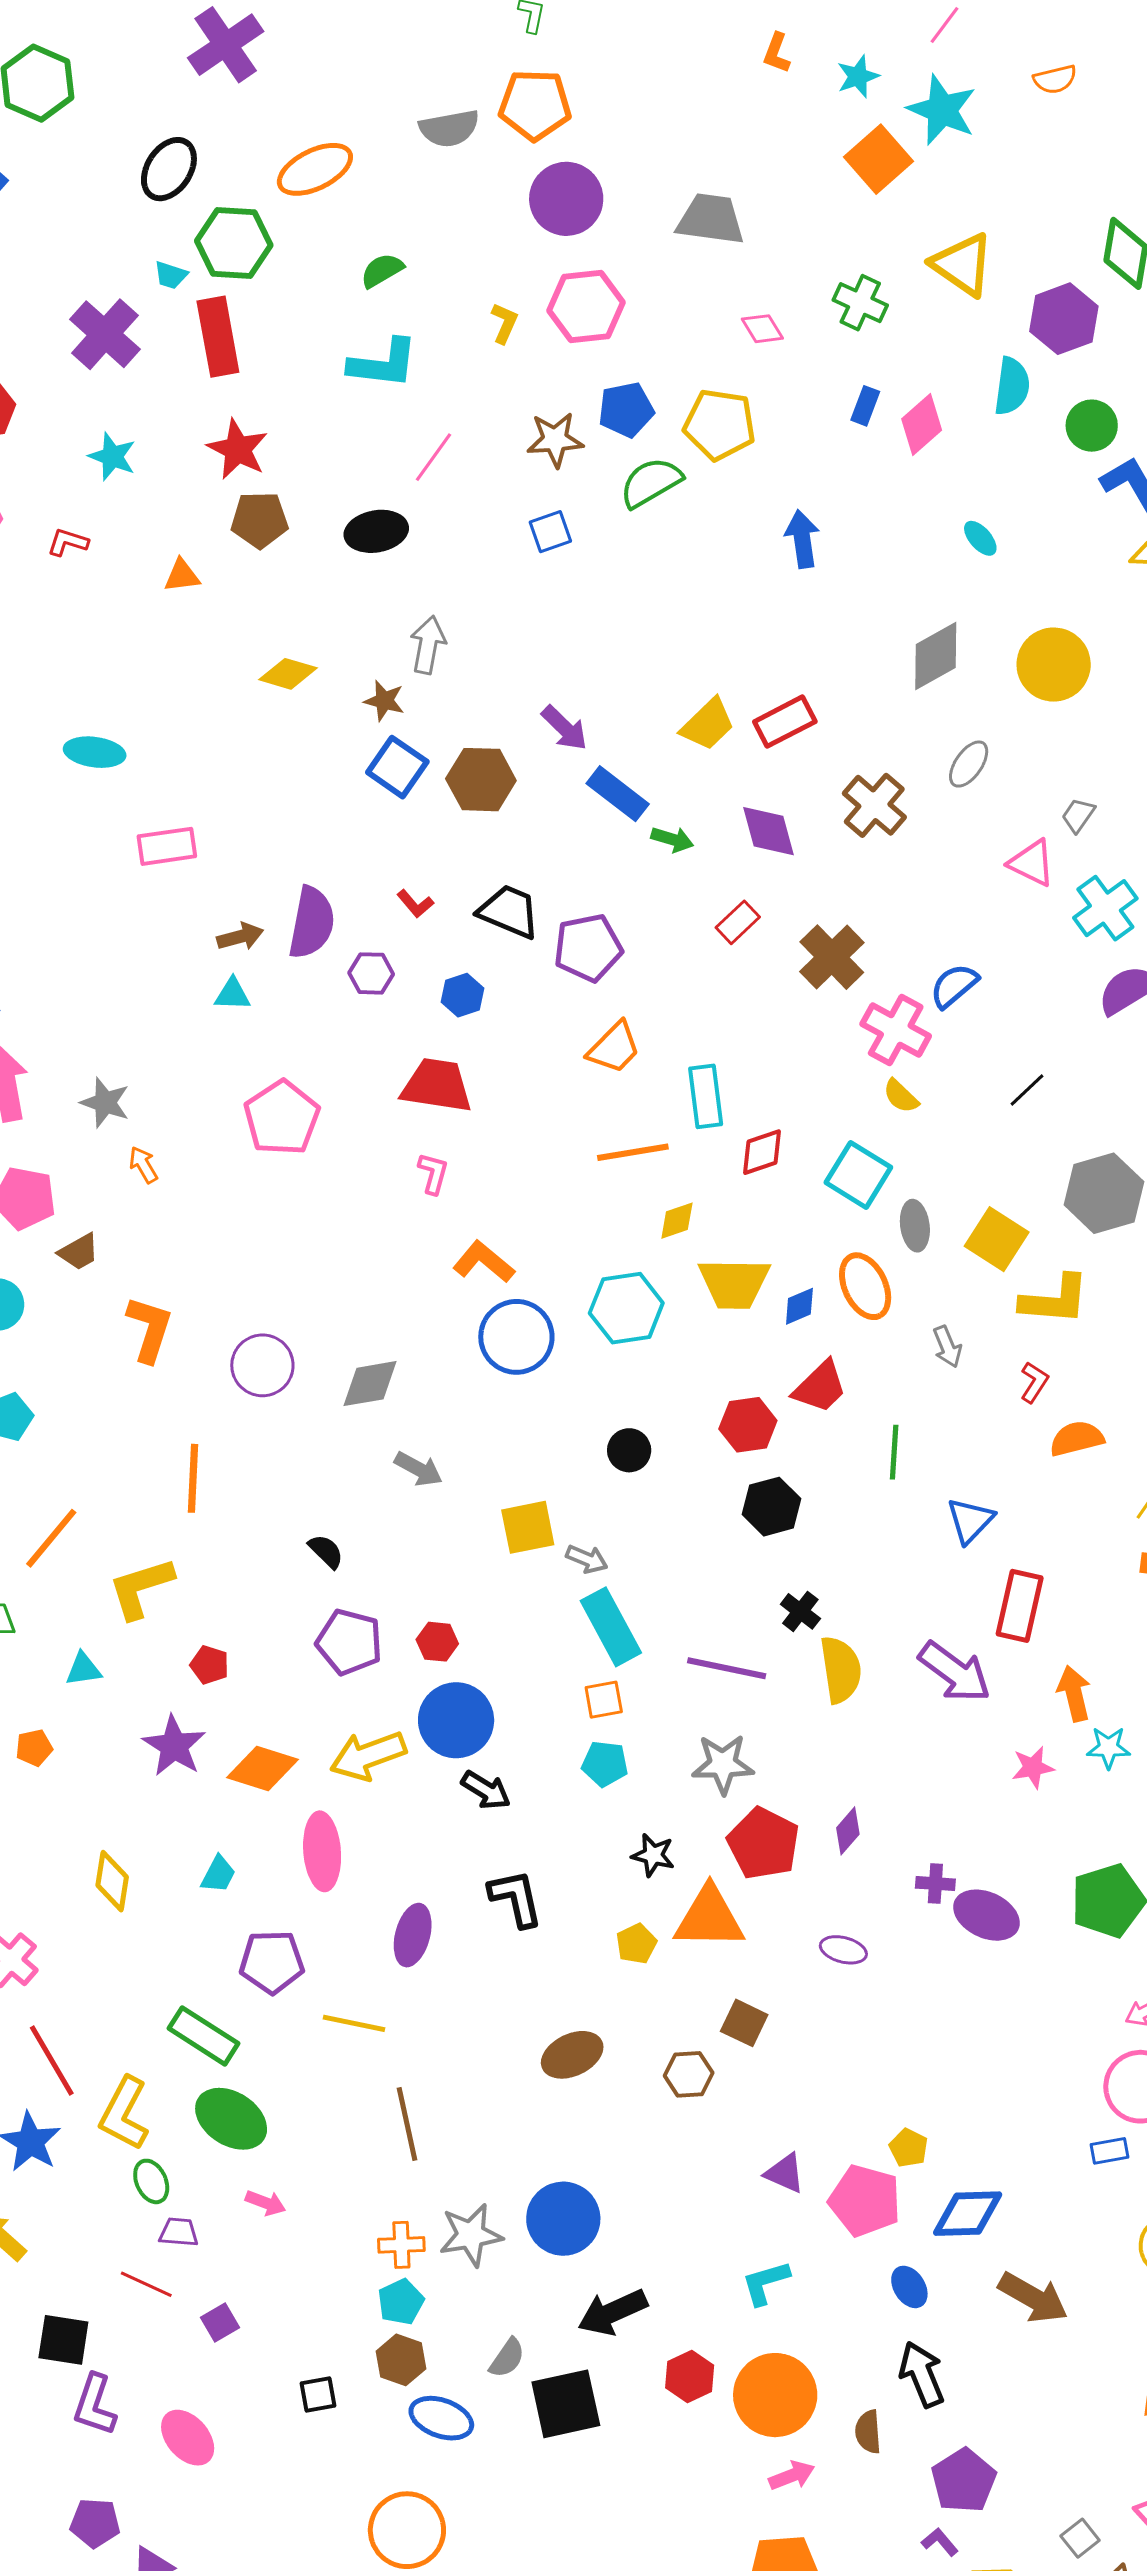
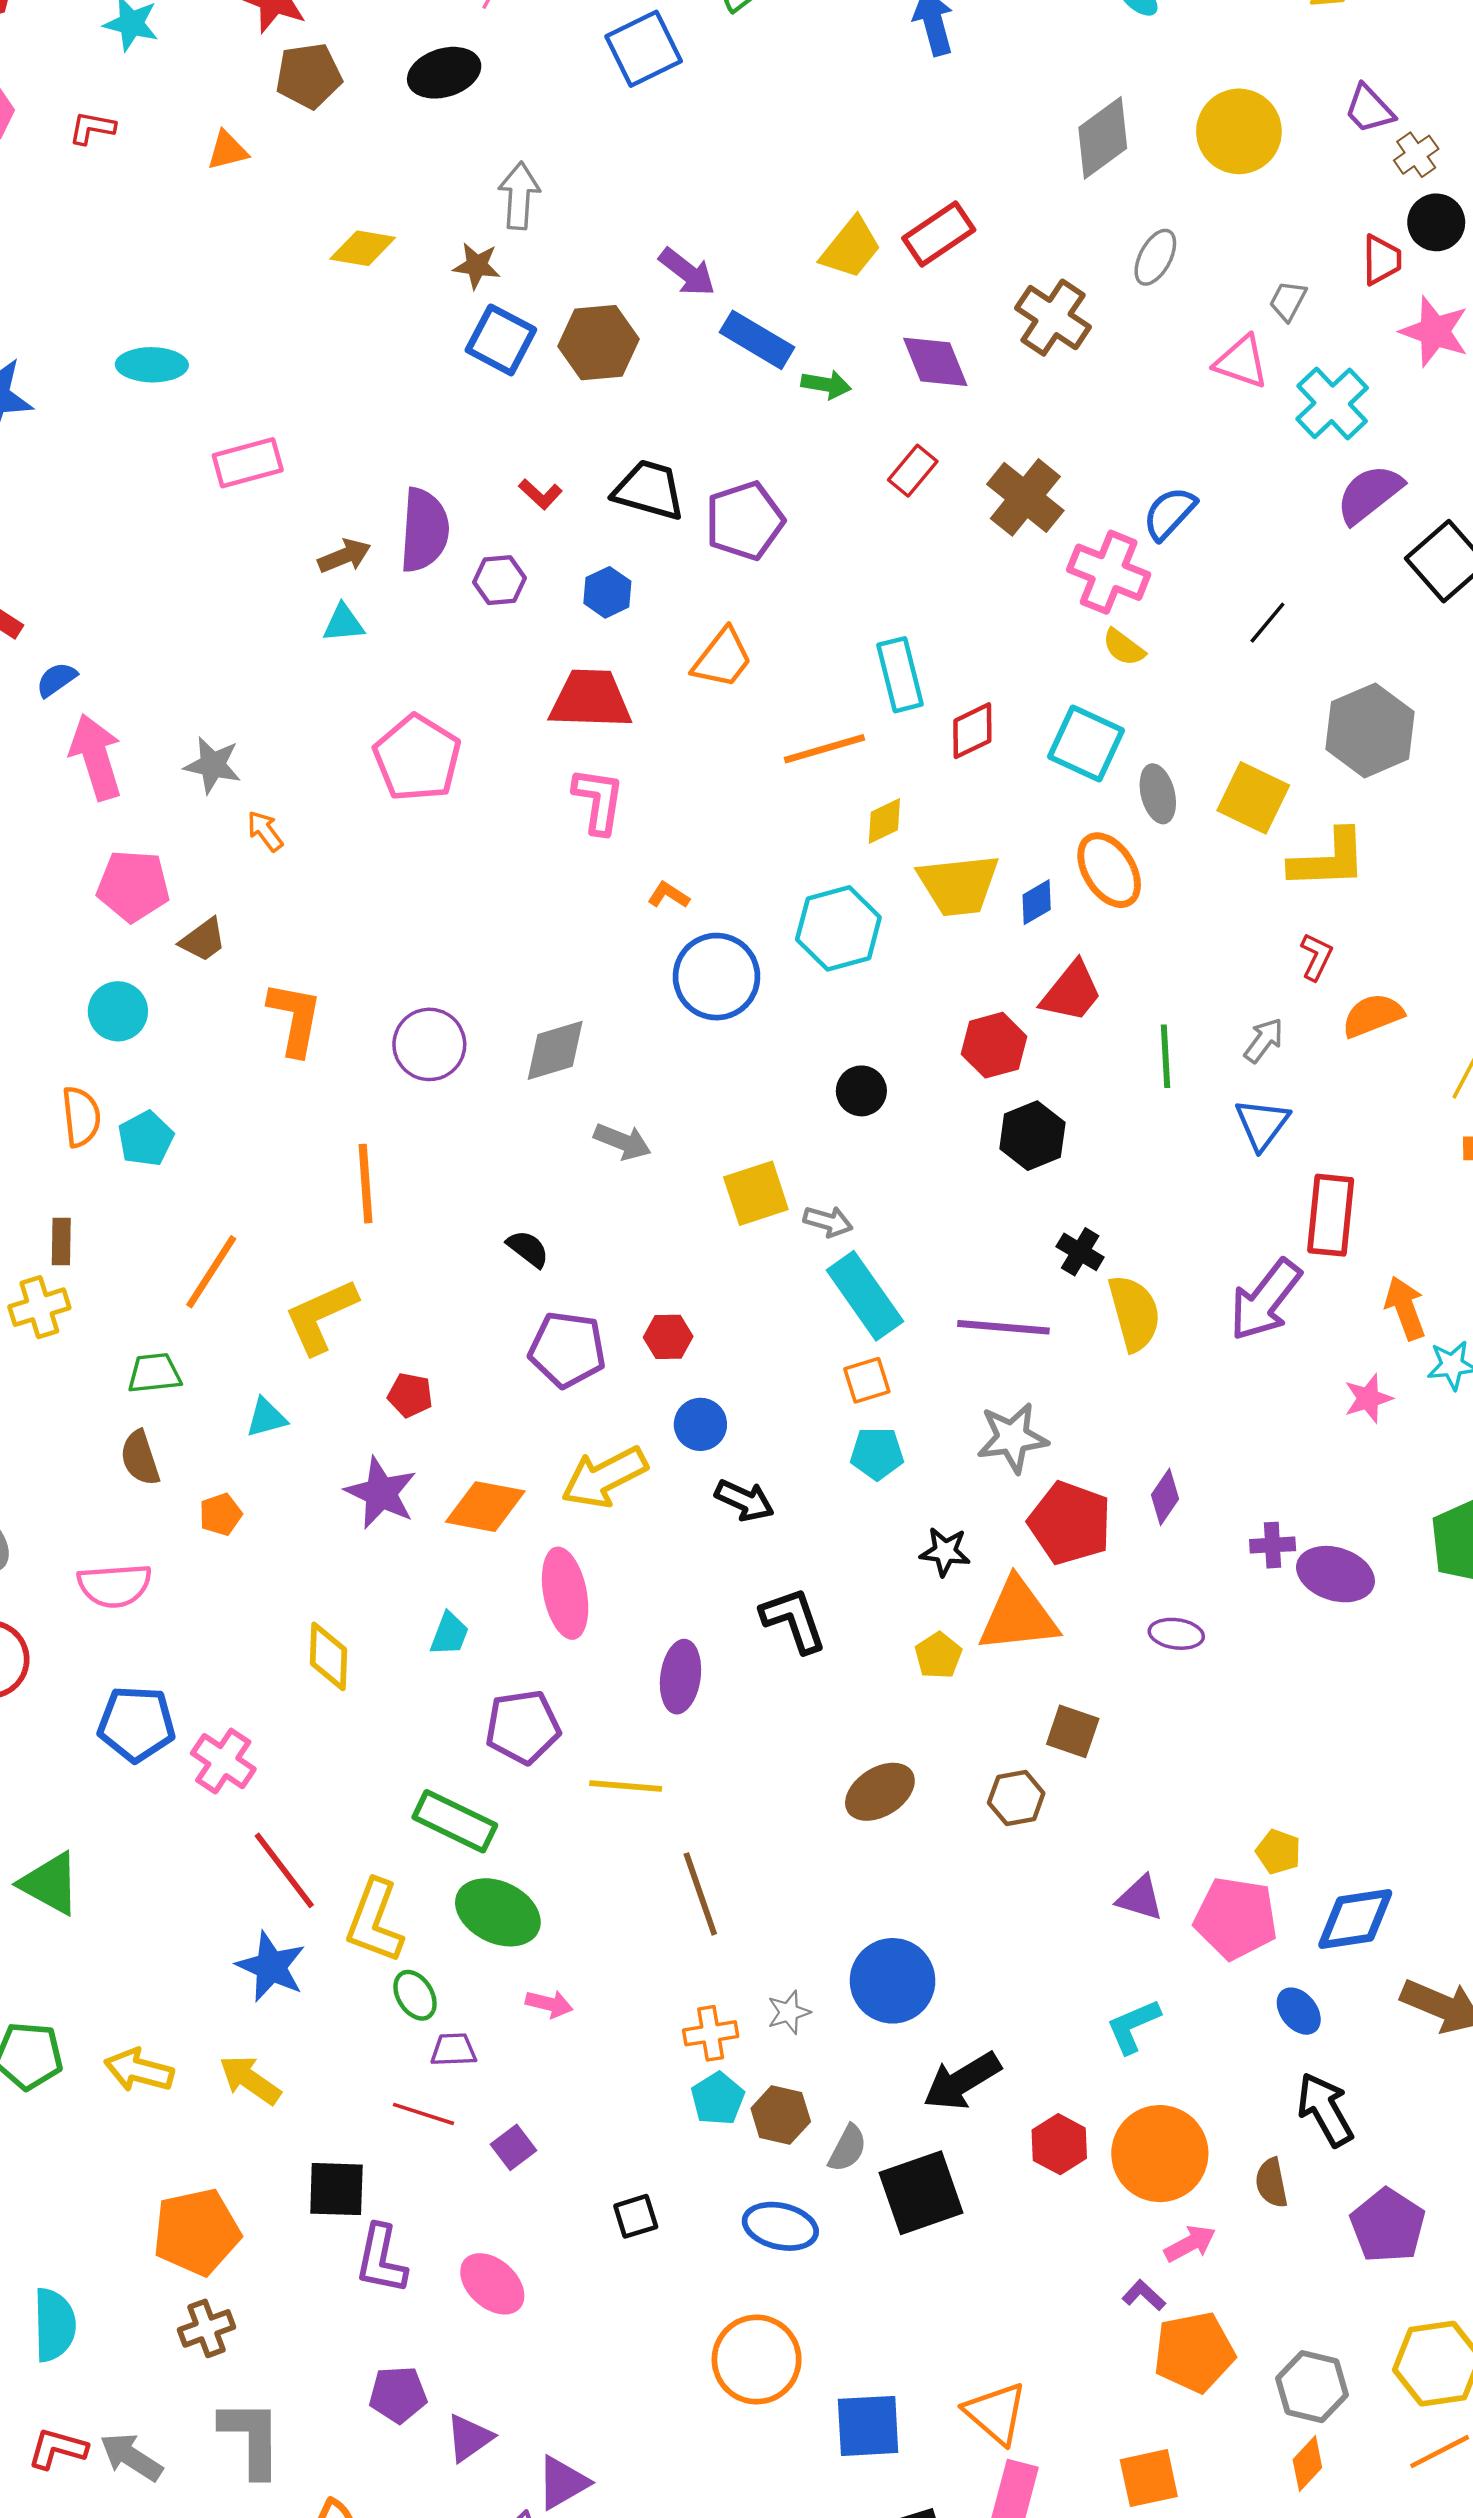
blue square: (550, 532) -> (644, 49), size x1.5
orange trapezoid: (614, 1048) -> (722, 658), moved
pink L-shape: (433, 1173) -> (598, 801), size x1.4
orange L-shape: (484, 1262) -> (668, 895), size x0.6
gray arrow: (947, 1347) -> (1264, 1040), moved, turned -114
purple arrow: (955, 1672) -> (1265, 1300), turned 98
blue circle: (456, 1720) -> (700, 1424), size x0.6
gray star: (471, 2235) -> (789, 2012), size x0.6
brown hexagon: (401, 2360) -> (781, 2115), moved
purple L-shape: (940, 2542) -> (1144, 2295), moved

